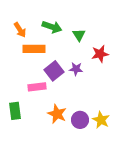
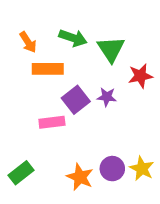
green triangle: (79, 35) -> (111, 49), size x1.5
green rectangle: (15, 111) -> (21, 173), moved, turned 60
orange star: (57, 114) -> (80, 177), moved

